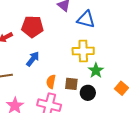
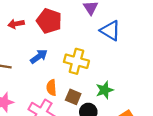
yellow cross: (83, 51) -> (76, 61), moved
orange semicircle: (51, 82) -> (51, 88), turned -32

